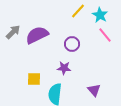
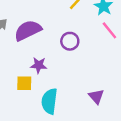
purple star: (64, 68) -> (39, 65), moved

